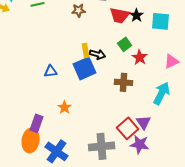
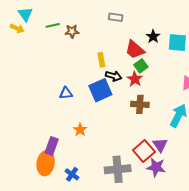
brown star: (79, 10) -> (72, 31), moved
red trapezoid: (120, 15) -> (135, 50), moved, turned 30
yellow rectangle: (86, 50) -> (101, 60), moved
red star: (140, 57) -> (135, 79), moved
blue cross: (57, 151) -> (72, 174), size x0.6

